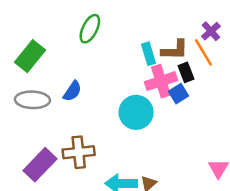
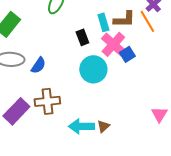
black rectangle: (186, 72) -> (82, 37), moved
pink cross: (161, 81) -> (113, 44), turned -30
blue semicircle: (72, 91) -> (38, 65), moved

